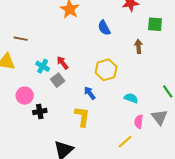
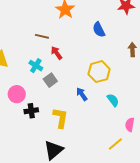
brown line: (21, 39) -> (42, 36), moved
red arrow: (62, 63) -> (56, 53), moved
cyan semicircle: (131, 98) -> (113, 100), moved, turned 32
yellow L-shape: (82, 117) -> (61, 118), moved

